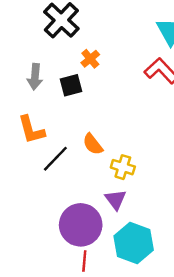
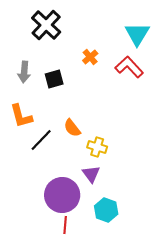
orange cross: (90, 59) -> (90, 57), moved
cyan hexagon: (134, 243) -> (106, 210), size x0.7

